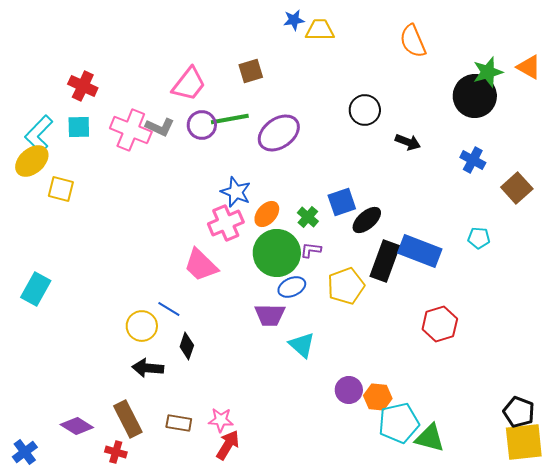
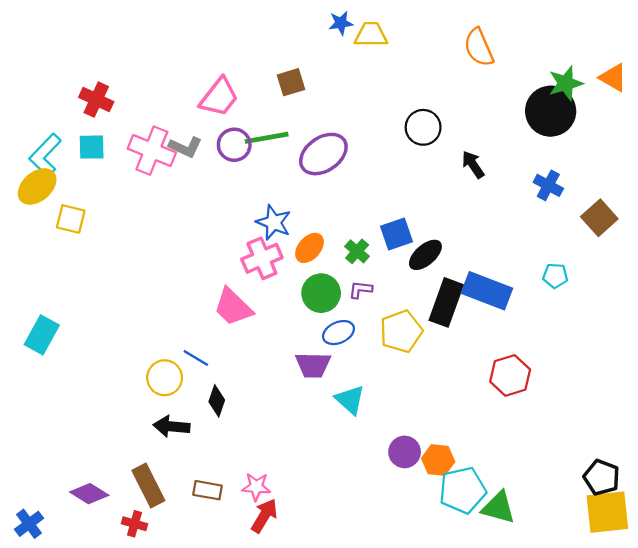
black arrow: (408, 142) -> (473, 164), turned -145
green circle: (277, 253) -> (321, 293), size x0.7

